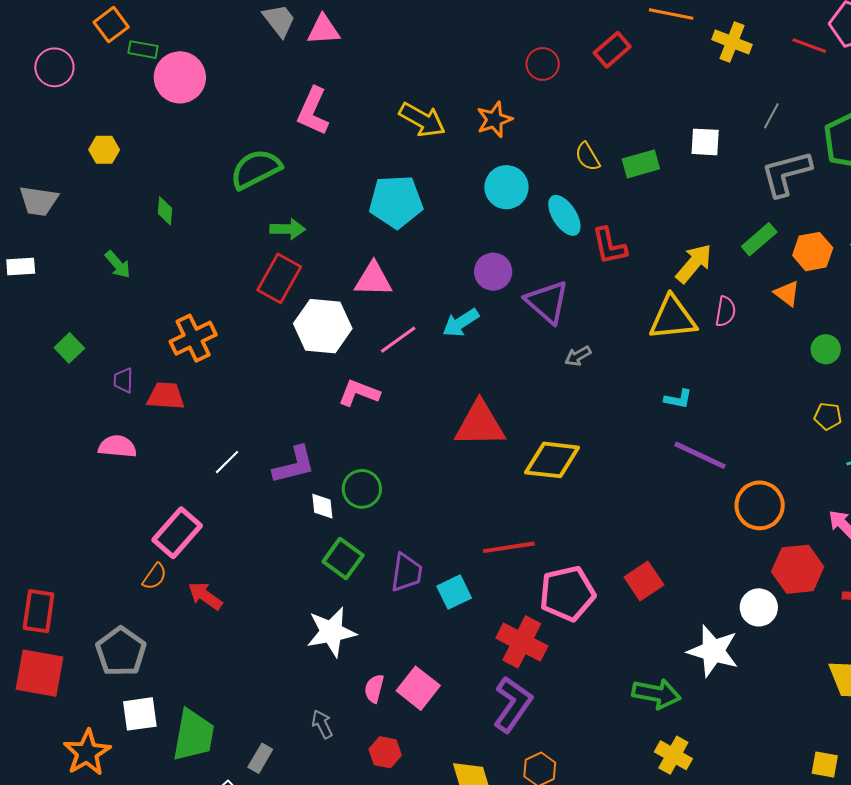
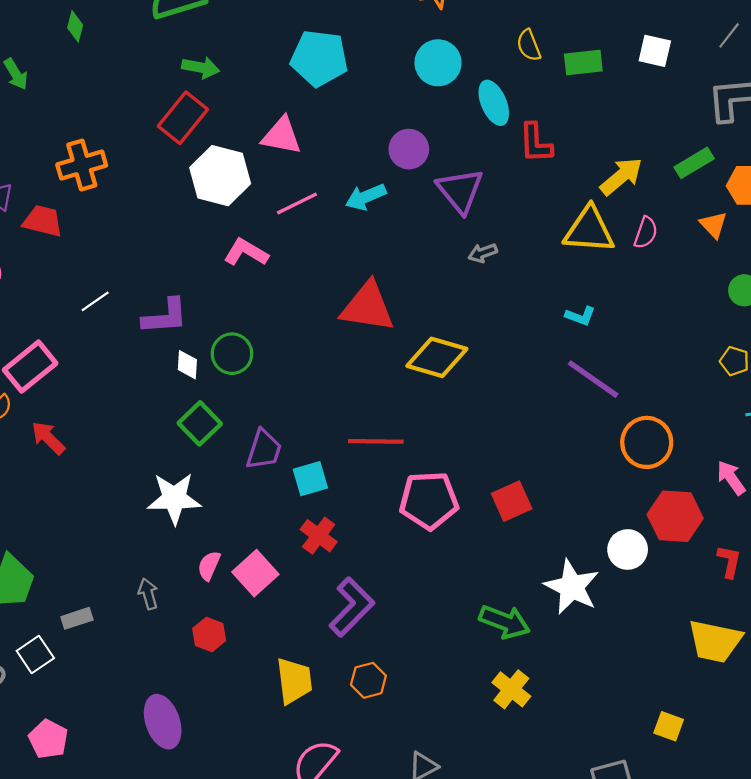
red cross: (522, 642) -> (319, 536), moved, size x0.7
gray rectangle: (260, 758) -> (77, 618), turned 32

